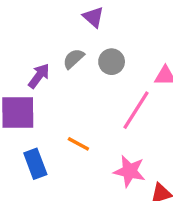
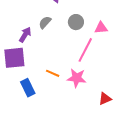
gray circle: (112, 62) -> (76, 22), moved
pink star: (130, 171) -> (77, 78), moved

